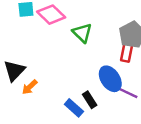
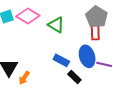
blue ellipse: (110, 79) -> (87, 56), turned 30
blue rectangle: (74, 108) -> (61, 60), moved

